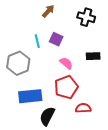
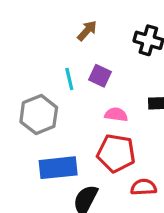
pink semicircle: (66, 63) -> (116, 115), turned -32
red pentagon: (66, 87) -> (116, 153), turned 30

